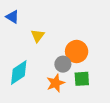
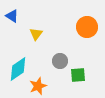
orange circle: (77, 52) -> (87, 27), moved
orange star: (56, 83) -> (38, 86), moved

